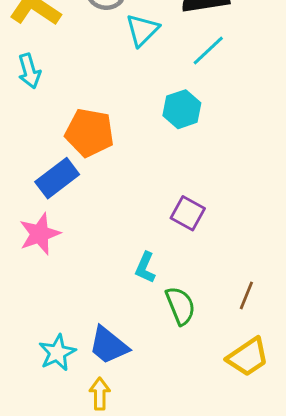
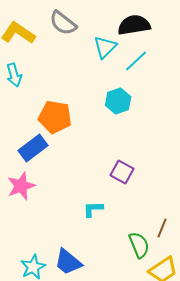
cyan triangle: (142, 30) -> (105, 47), moved
cyan L-shape: (145, 268) -> (93, 209), turned 65
green semicircle: (180, 306) -> (139, 245), moved

